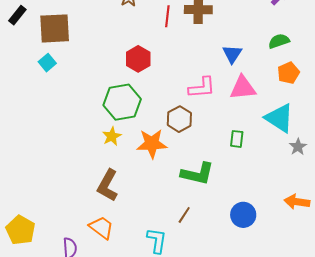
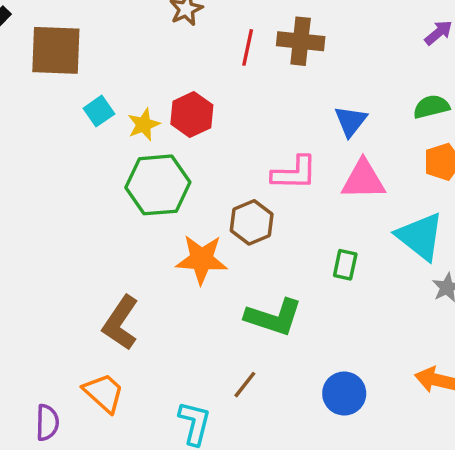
cyan square: (47, 63) -> (99, 111), moved
yellow star: (112, 136) -> (144, 125), moved

